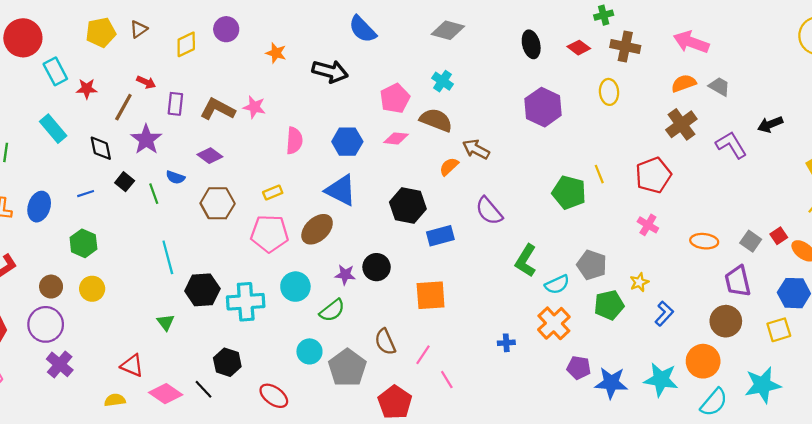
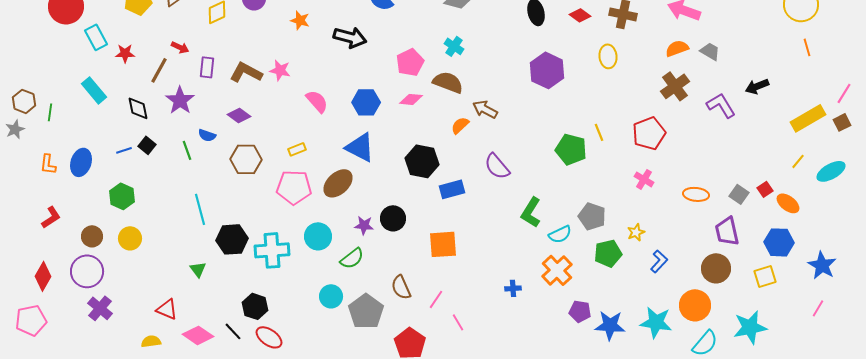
pink semicircle: (294, 141) -> (317, 101), turned -45
black square: (125, 182) -> (147, 145), moved
red ellipse: (274, 396) -> (269, 337), moved

